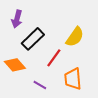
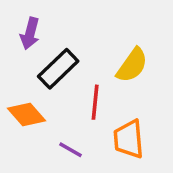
red line: (54, 58) -> (95, 102), turned -30

